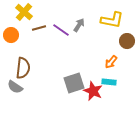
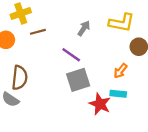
yellow cross: (24, 12) -> (21, 13), turned 30
purple line: (61, 30) -> (71, 55), moved
gray square: (74, 83) -> (78, 80), moved

